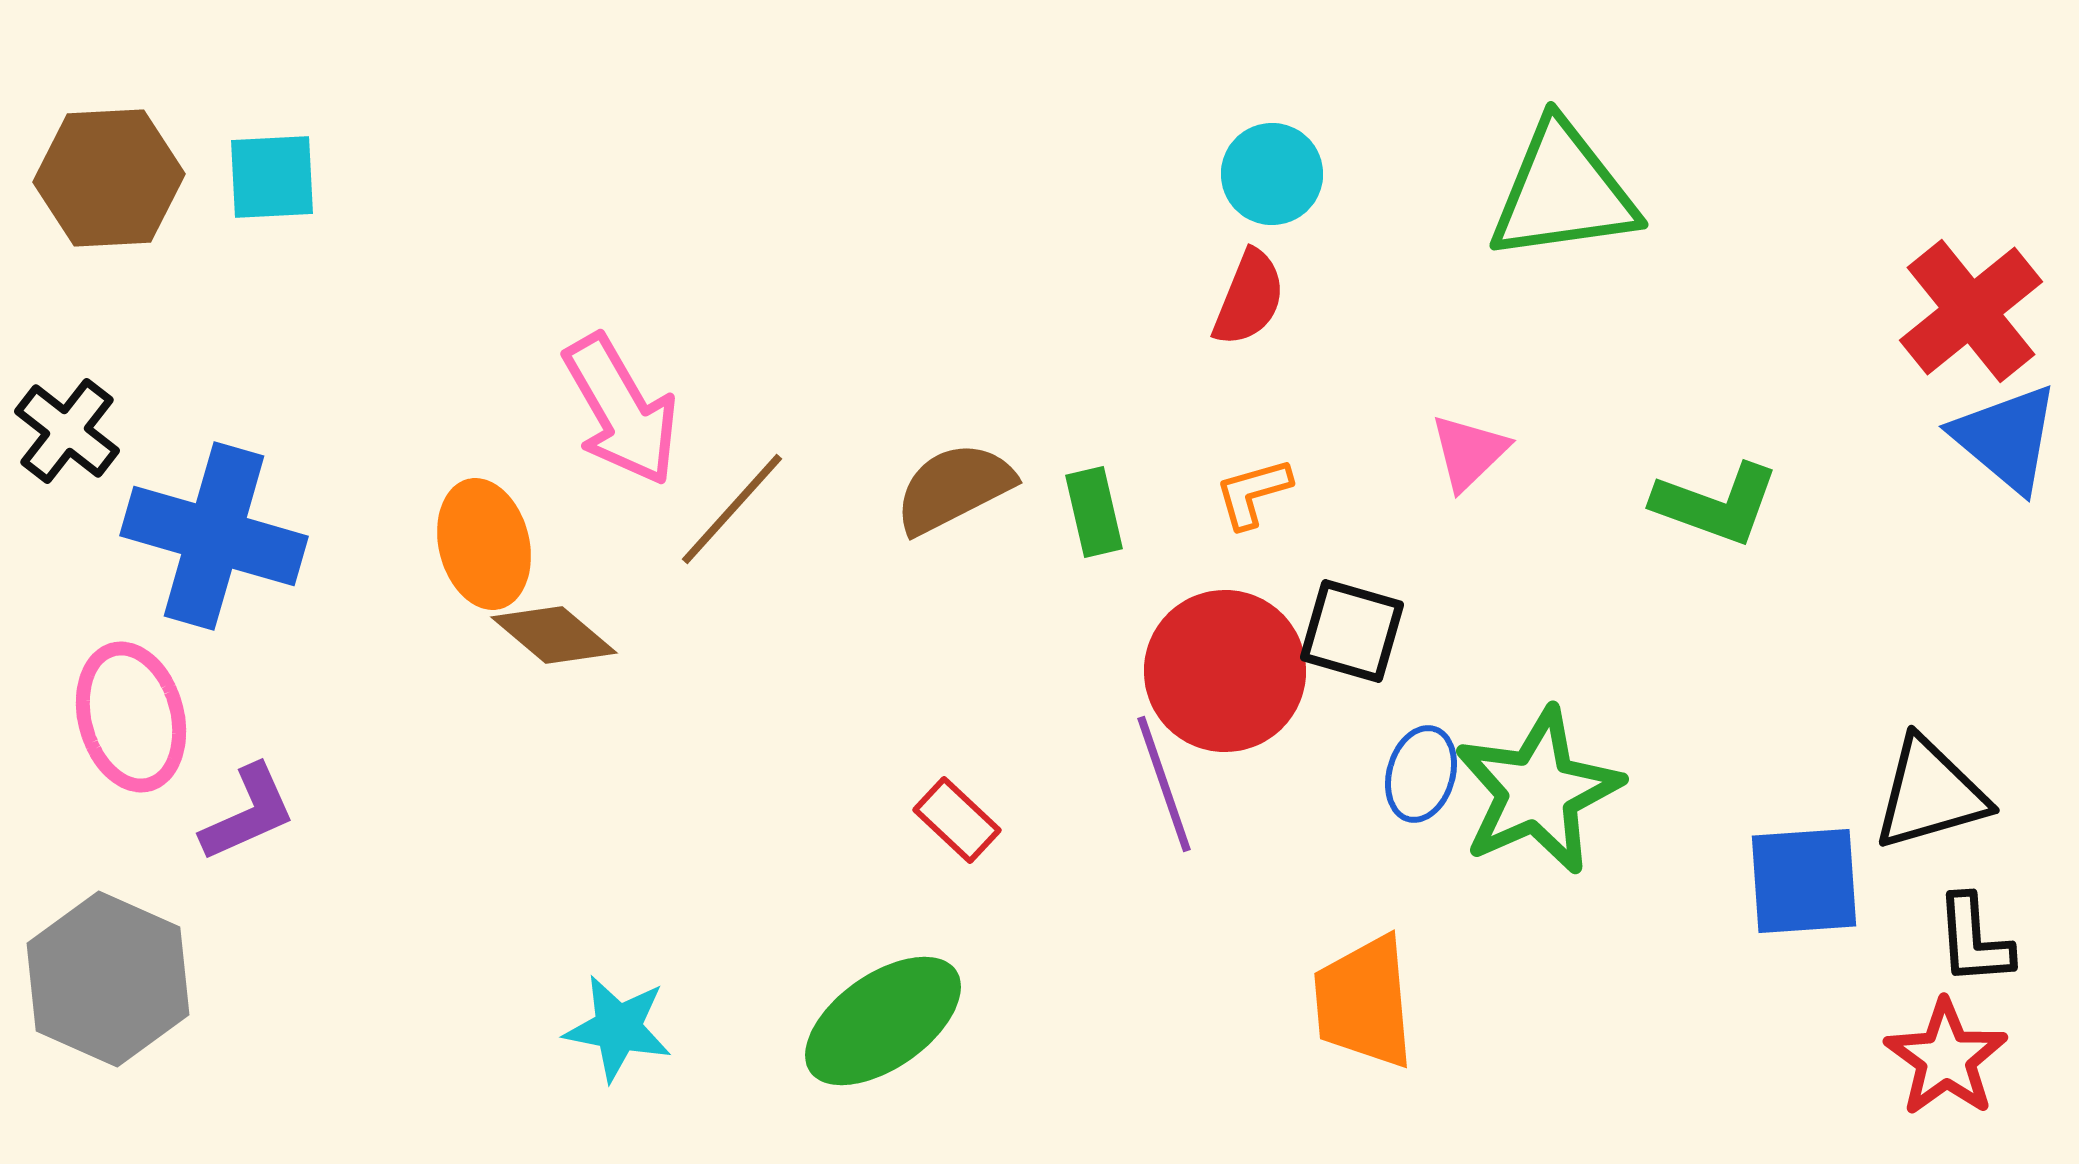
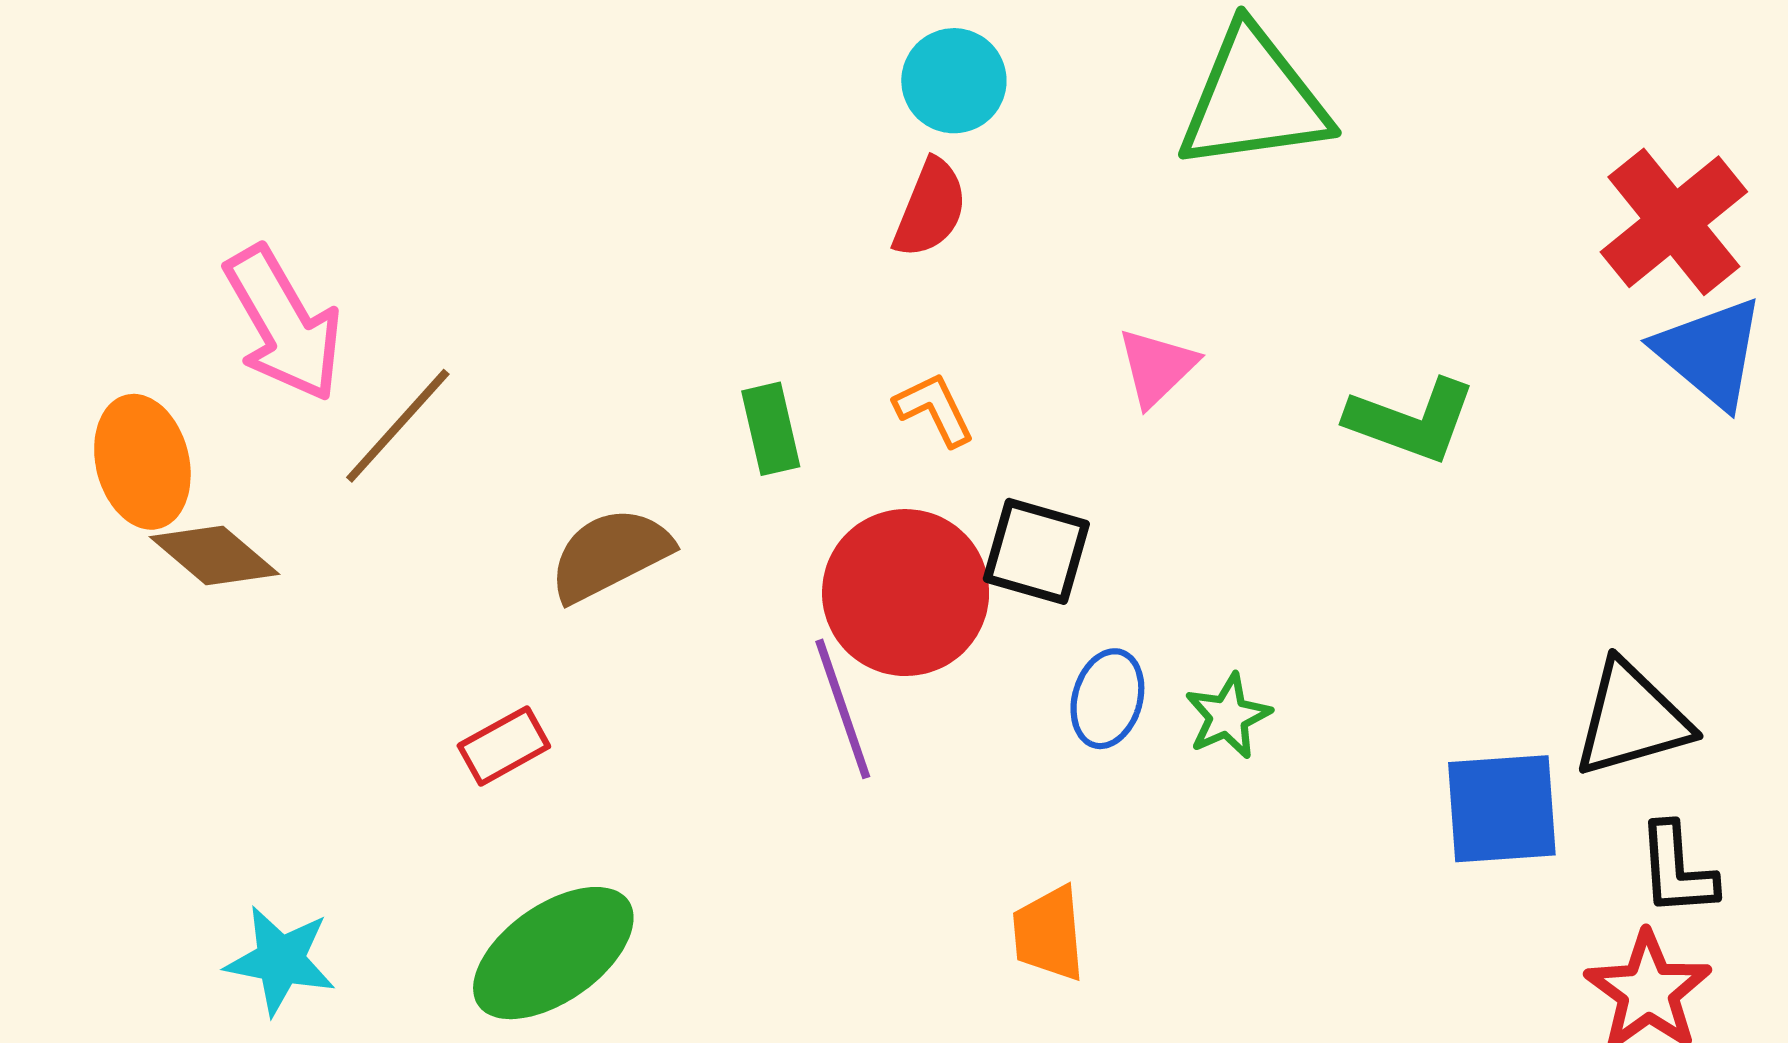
brown semicircle: (954, 488) -> (610, 554), moved
orange L-shape: (1253, 493) -> (934, 409), turned 80
green star: (1538, 791) -> (1228, 716), size x0.5
red rectangle: (957, 820) -> (504, 746), moved, turned -72
orange trapezoid: (1364, 1002) -> (1049, 933), size x0.7

